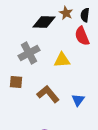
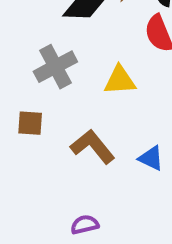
blue triangle: (78, 100) -> (151, 158), turned -40

